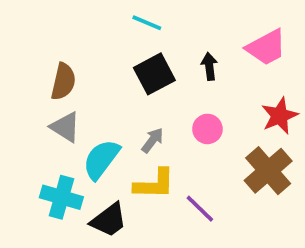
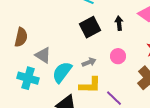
brown semicircle: (63, 82) -> (21, 37), moved
gray arrow: (152, 140) -> (89, 62), turned 32
cyan cross: (61, 197) -> (28, 78), moved

